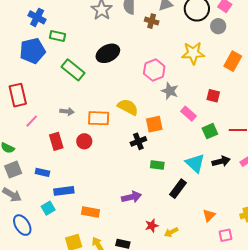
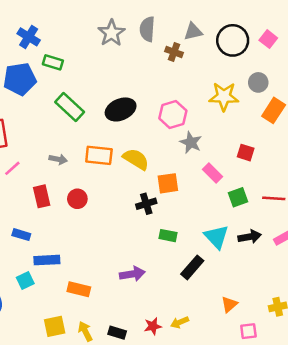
gray circle: (218, 26) -> (258, 82), moved
black ellipse: (108, 53) -> (121, 109), moved
orange rectangle: (99, 118) -> (99, 155), moved
red star: (152, 226) -> (153, 326), moved

